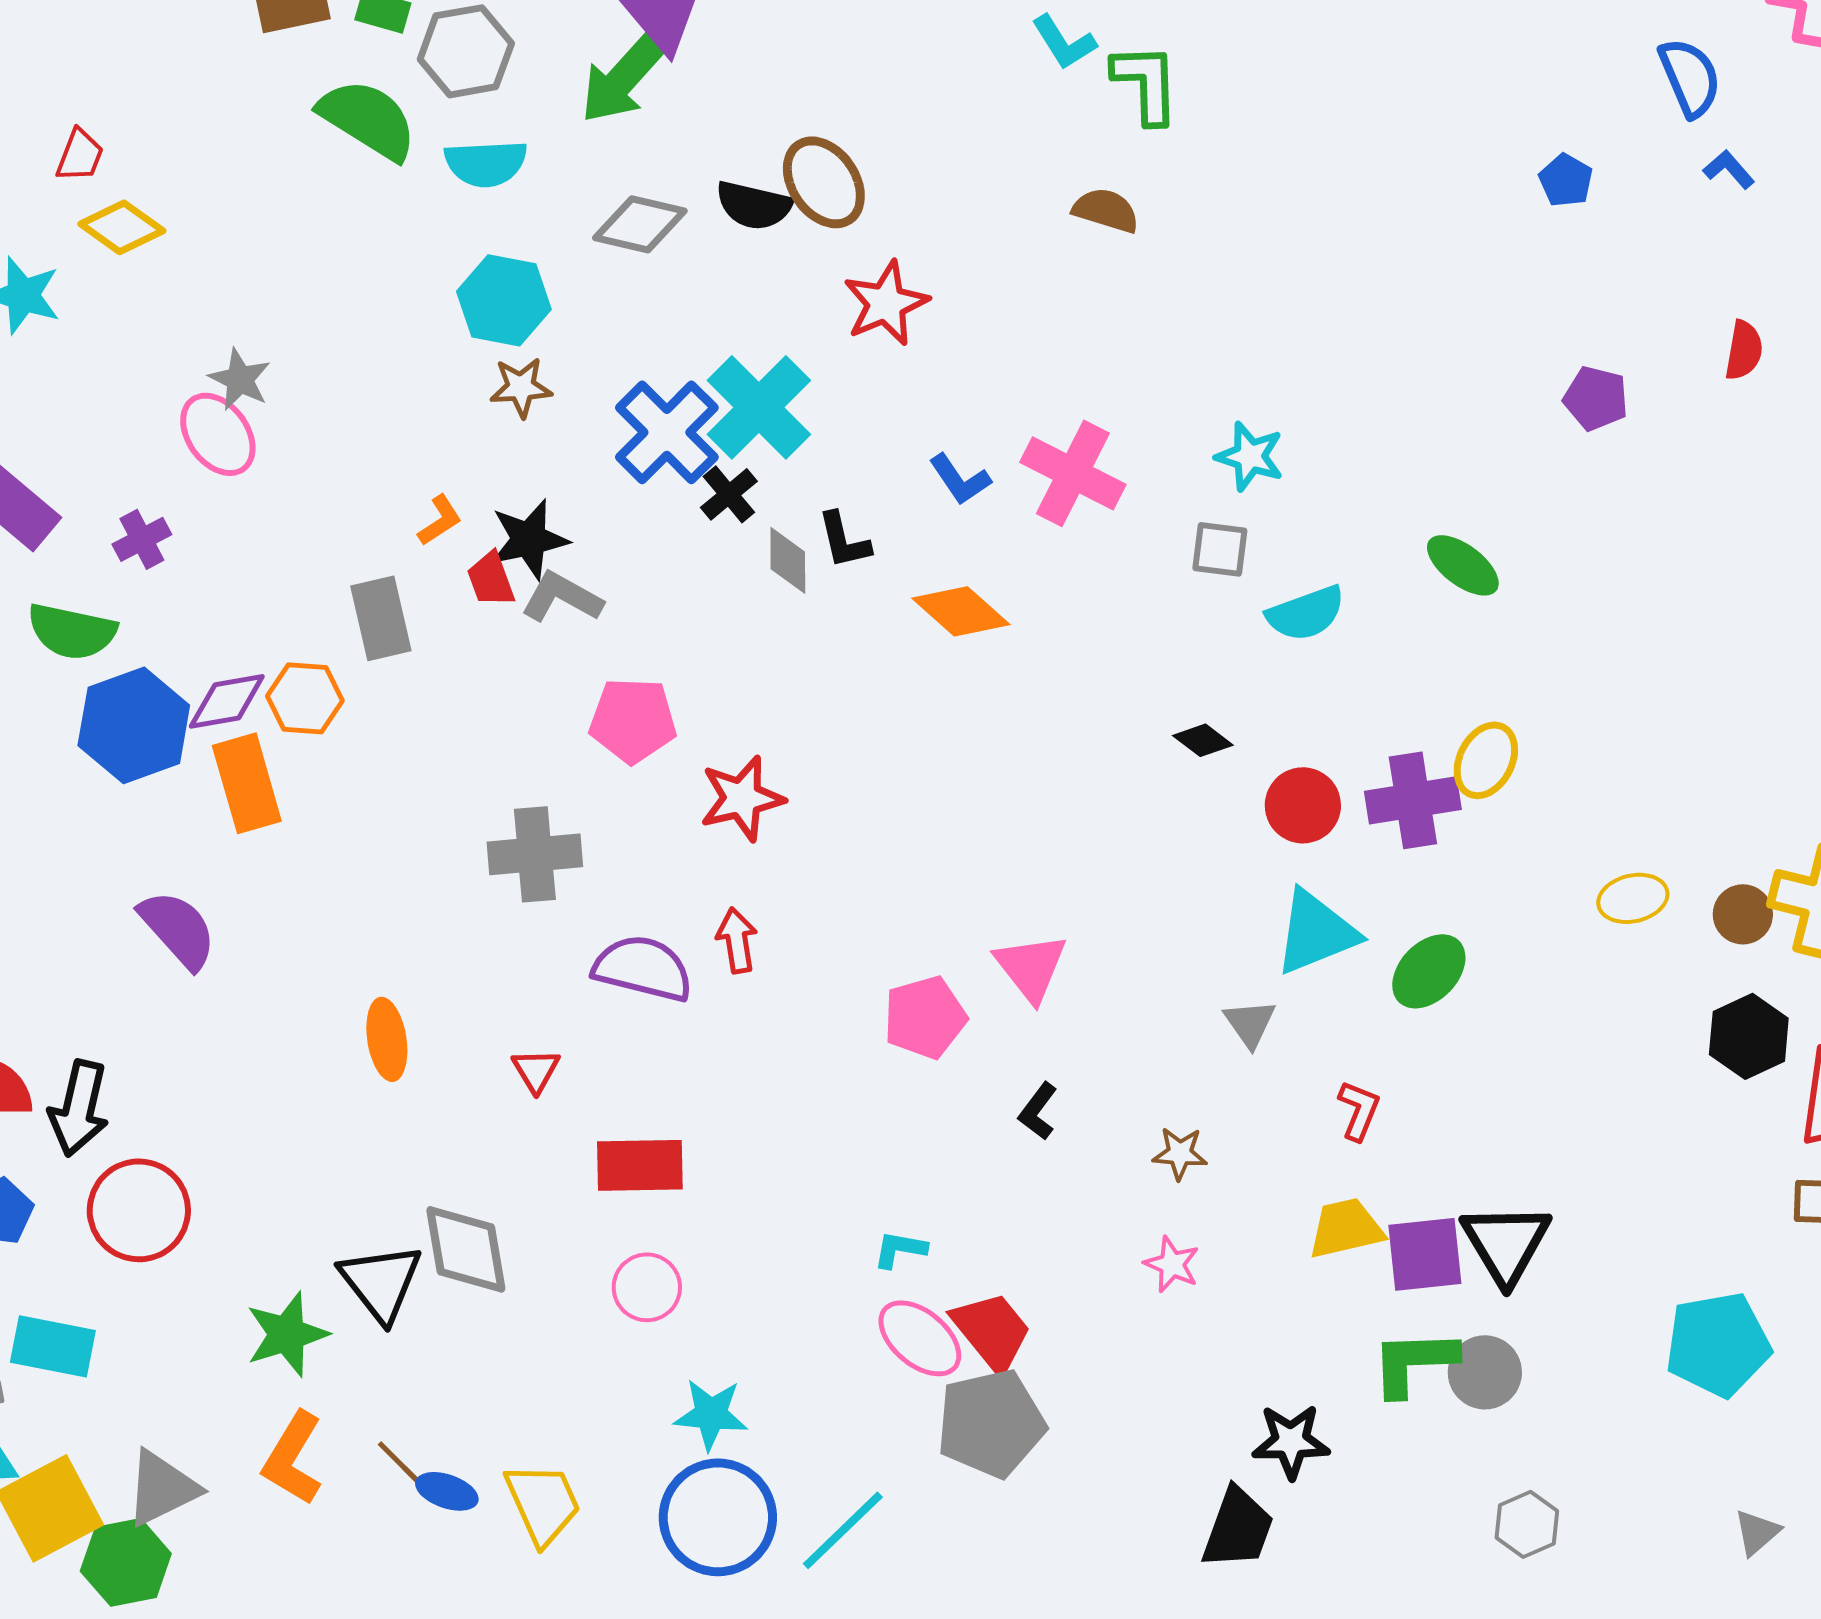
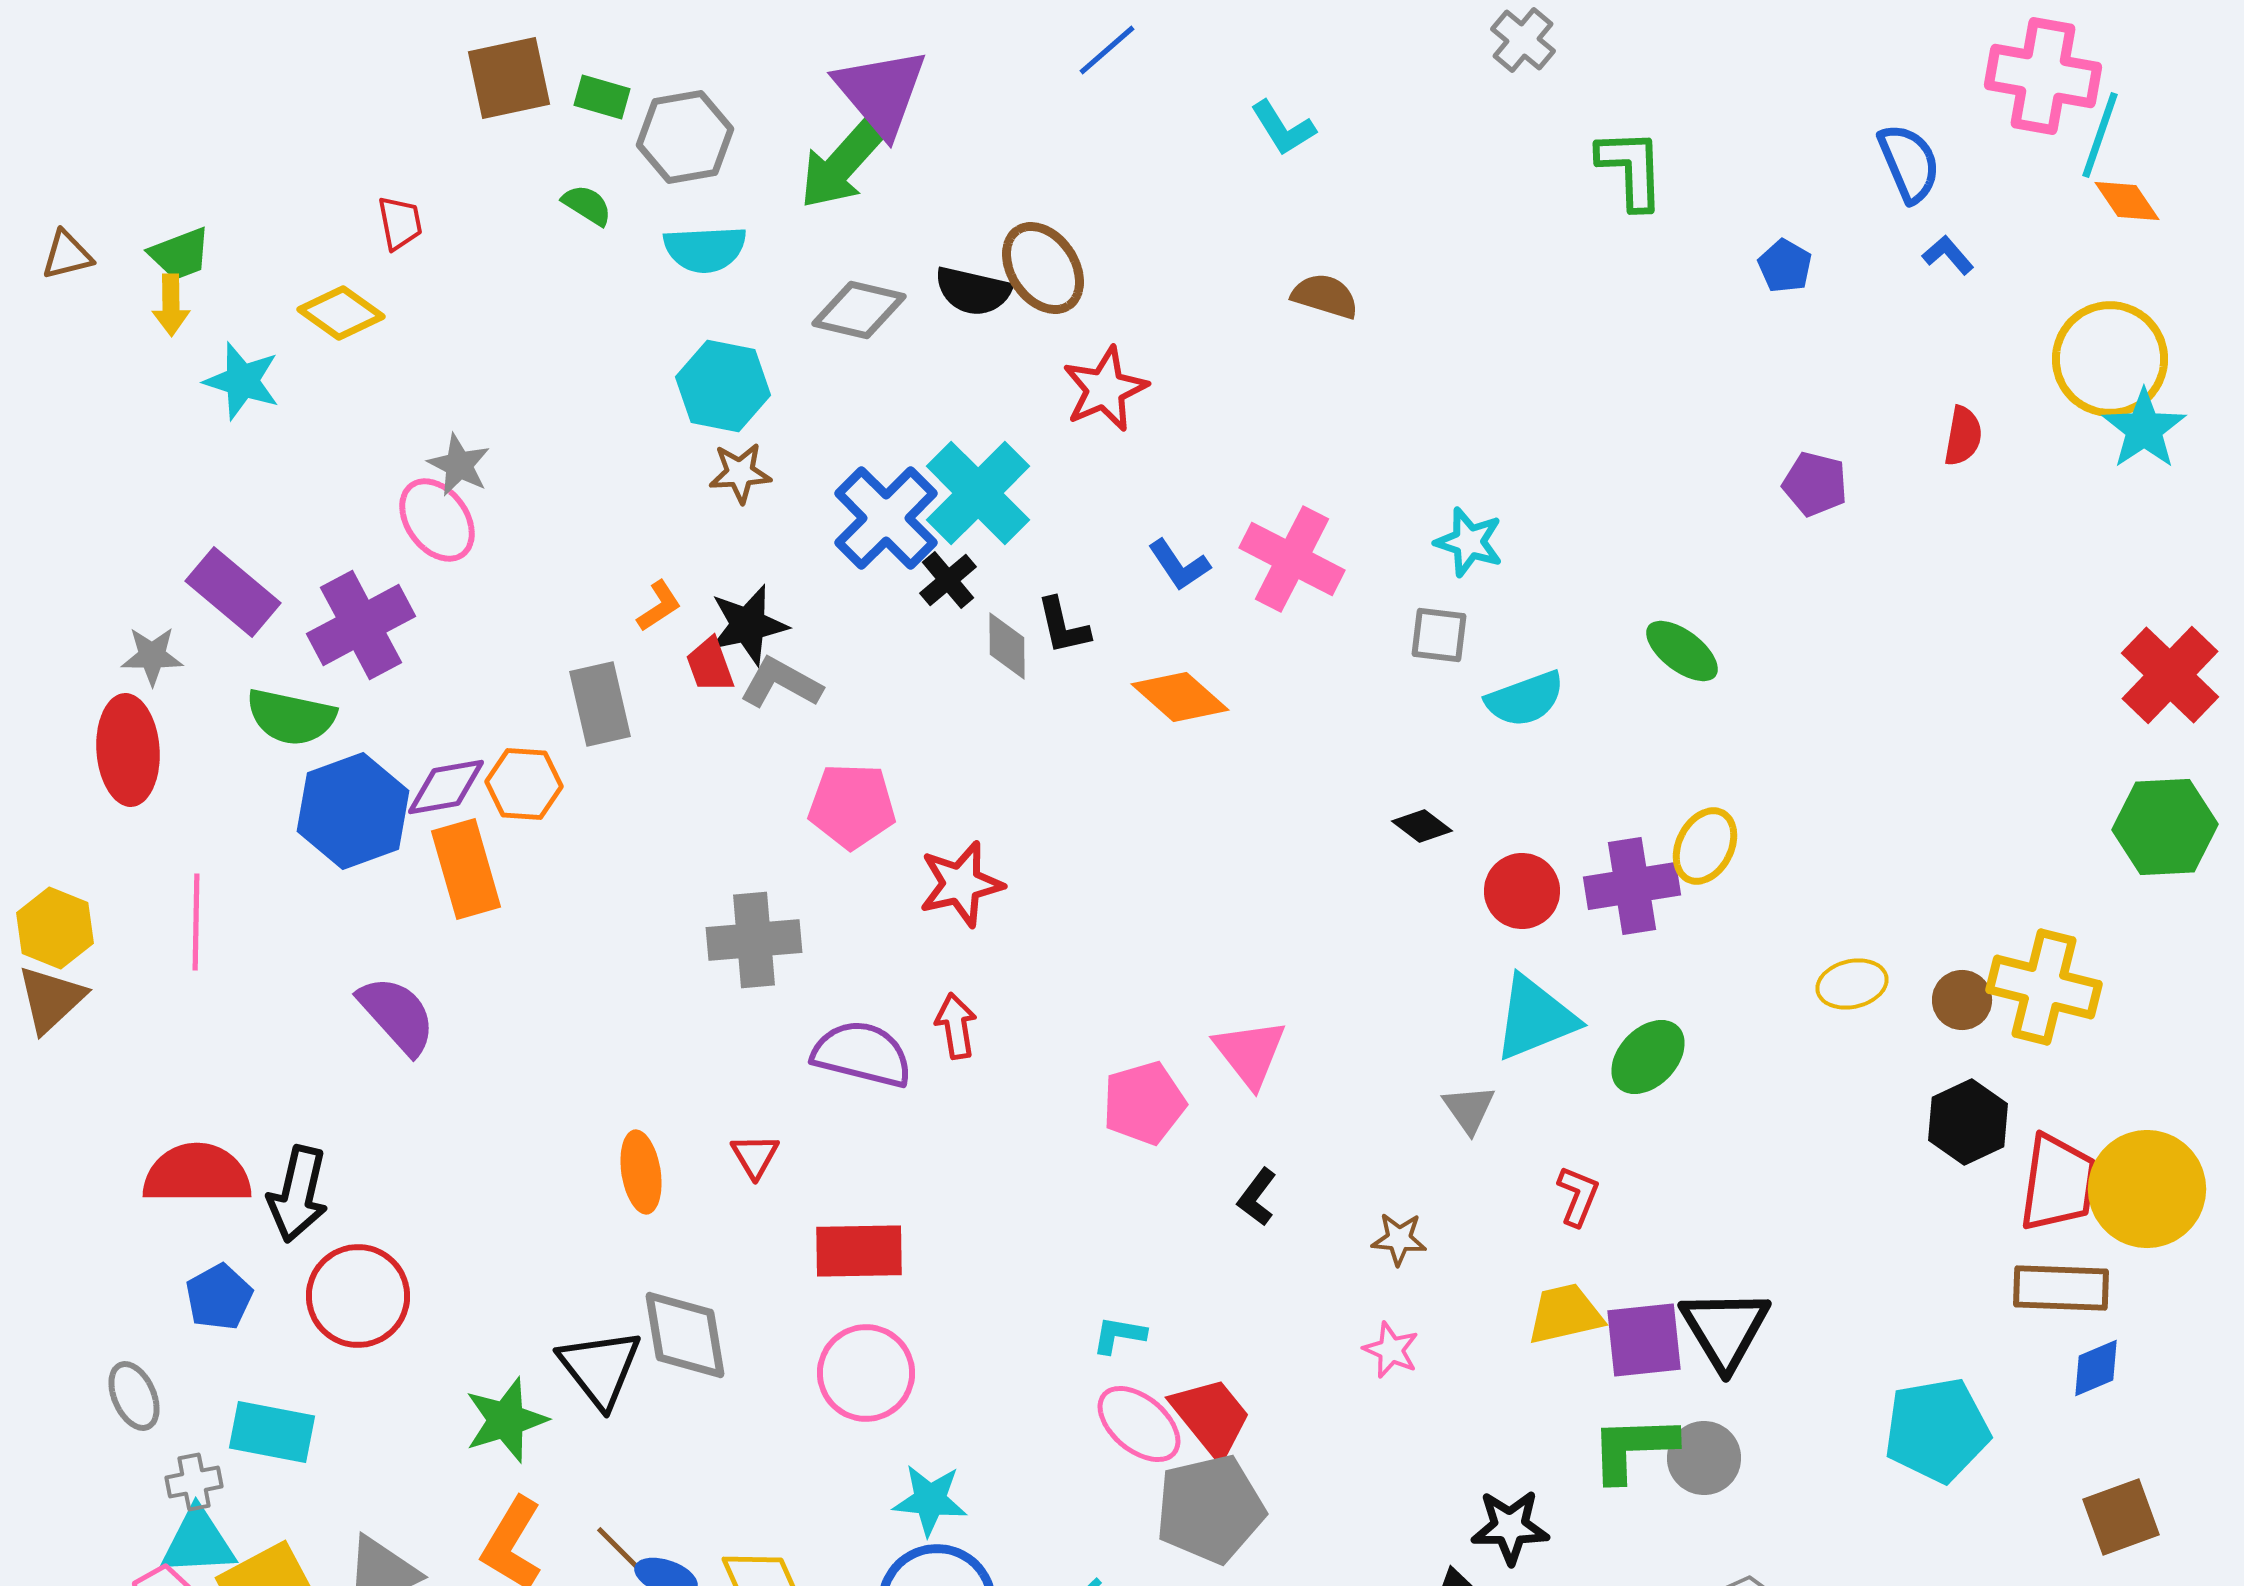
green L-shape: (1146, 83) -> (1631, 169), moved
green semicircle: (368, 119) -> (587, 205), size x0.5
red trapezoid: (80, 155) -> (400, 223), moved, turned -32
purple cross: (142, 539) -> (361, 625), size x1.8
orange ellipse: (387, 1039) -> (641, 1172), moved
pink circle: (647, 1287) -> (866, 1373), size x1.4

